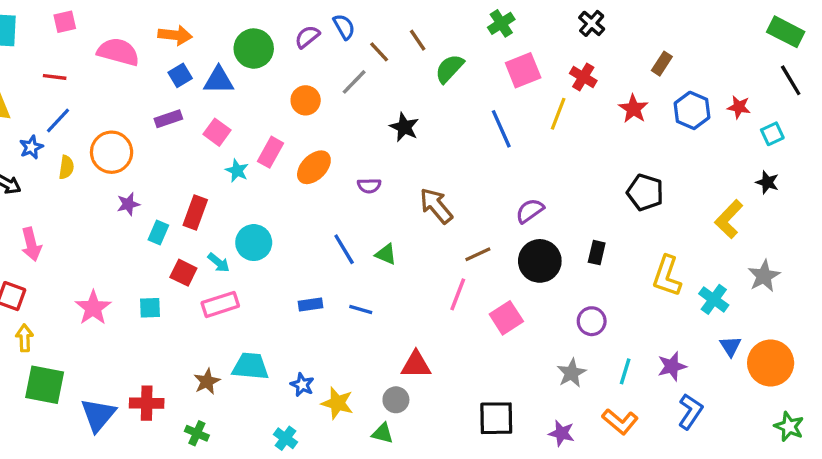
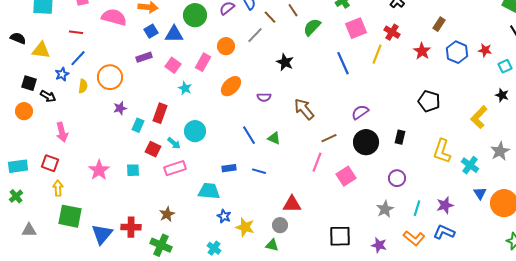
pink rectangle: (270, 152) -> (203, 62), moved
cyan trapezoid: (250, 366) -> (209, 191), moved
blue L-shape: (690, 412) -> (444, 232), moved, turned -100
green cross: (197, 433) -> (161, 245), size x1.5

